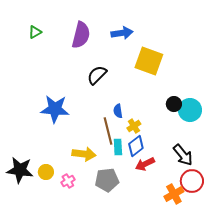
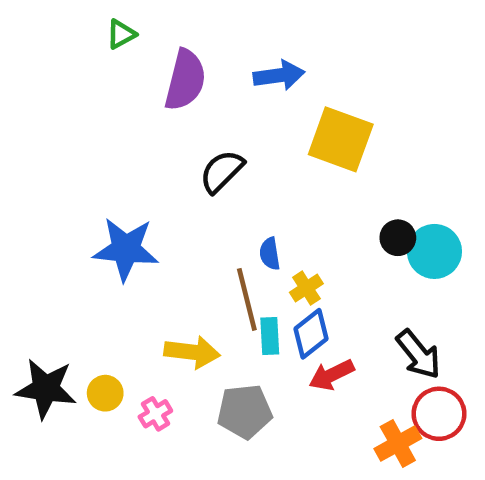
green triangle: (35, 32) -> (121, 34), moved

